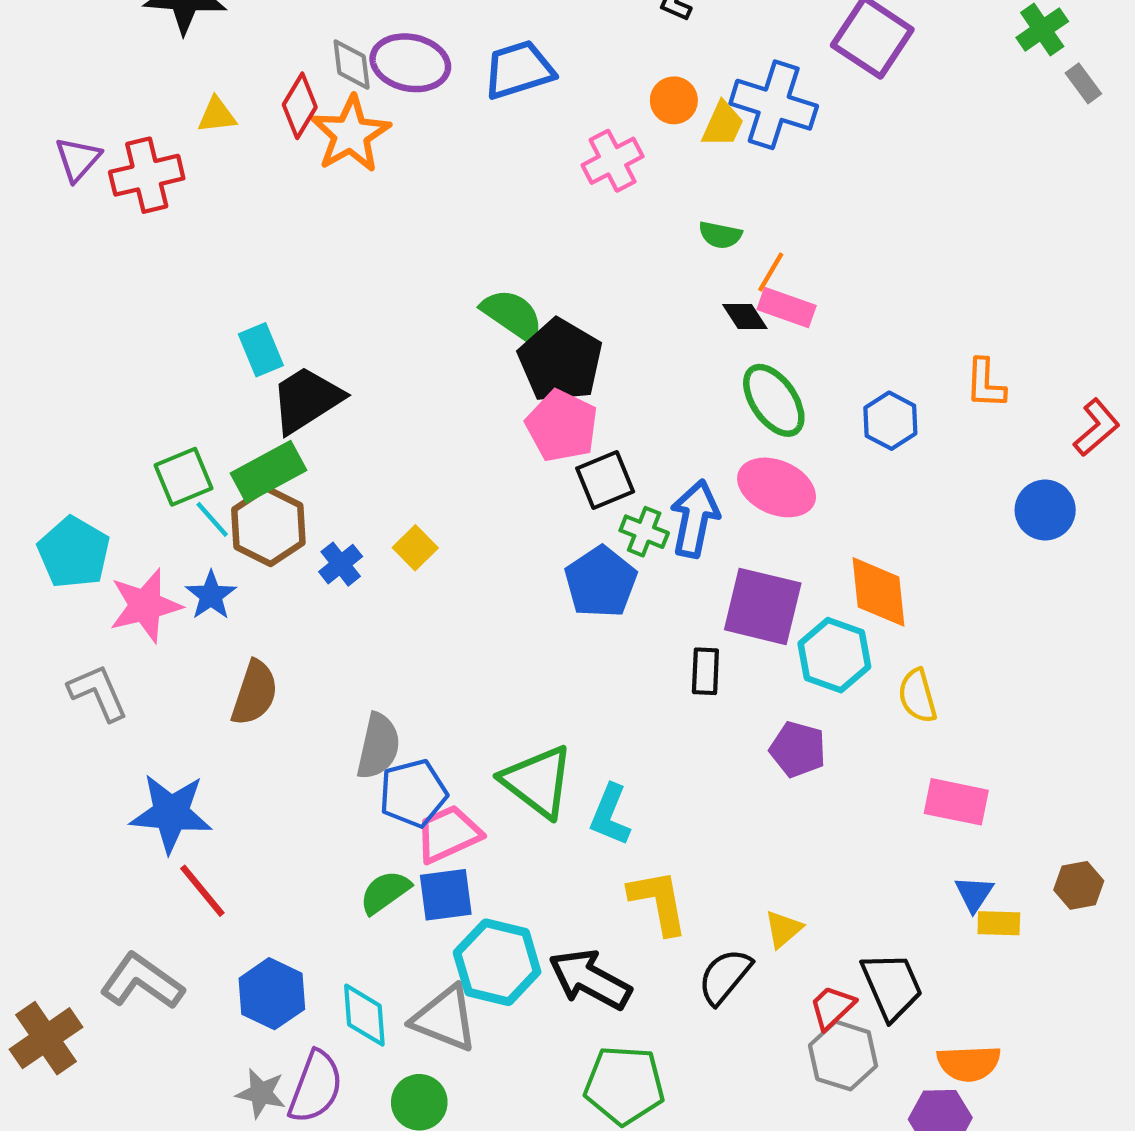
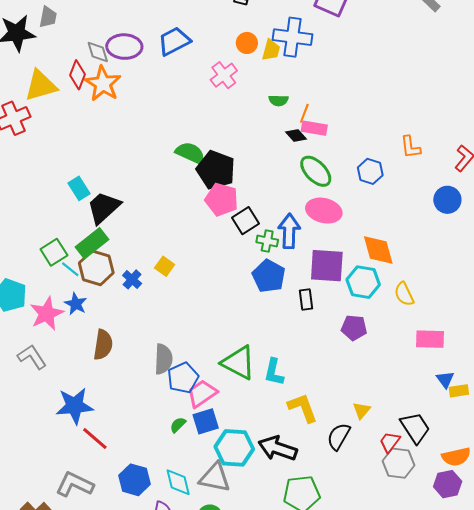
yellow triangle: (217, 115) -> (41, 86), size x1.8
blue pentagon: (601, 582) -> (269, 276), moved
green semicircle: (385, 892) -> (178, 425), size x0.7

